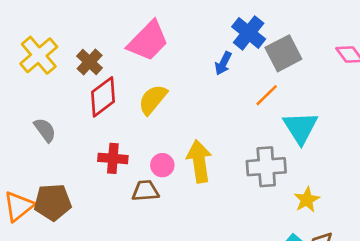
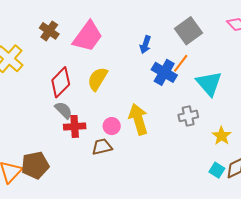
blue cross: (249, 33) -> (164, 72), moved
brown cross: (90, 62) -> (49, 31), moved
gray semicircle: (45, 130) -> (64, 110), moved
gray cross: (266, 167) -> (188, 116), size x0.7

